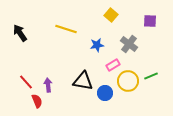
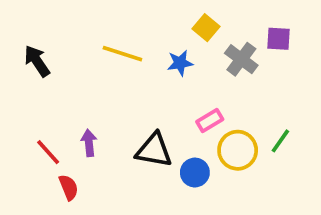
gray cross: (129, 44) -> (241, 59), moved
blue star: (97, 45) -> (180, 63), moved
green line: (151, 76) -> (280, 141), turned -32
purple arrow: (48, 85) -> (89, 143), moved

